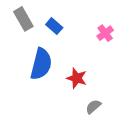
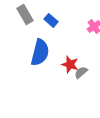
gray semicircle: (93, 107) -> (81, 72), moved

